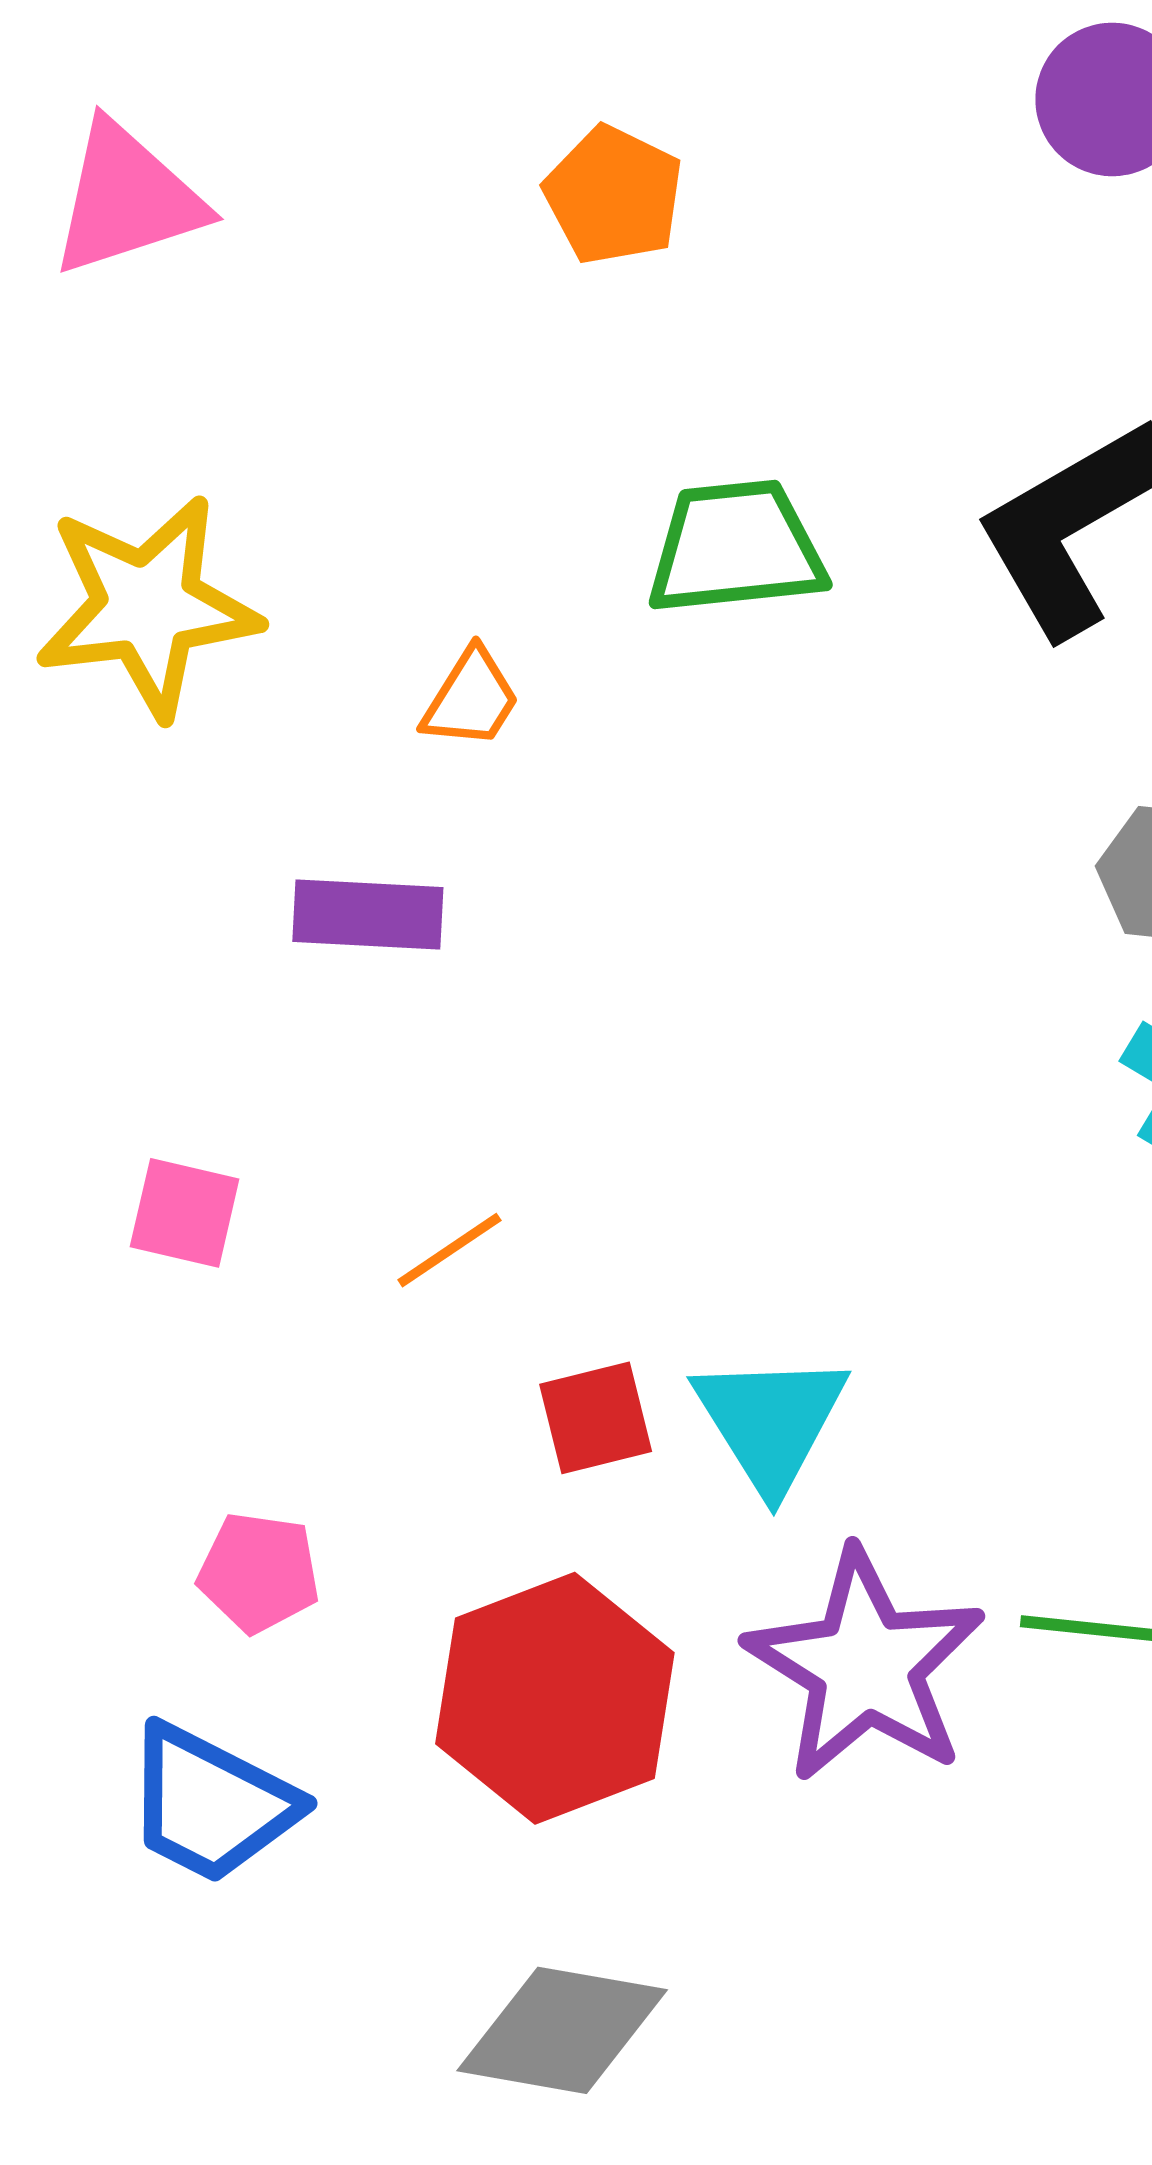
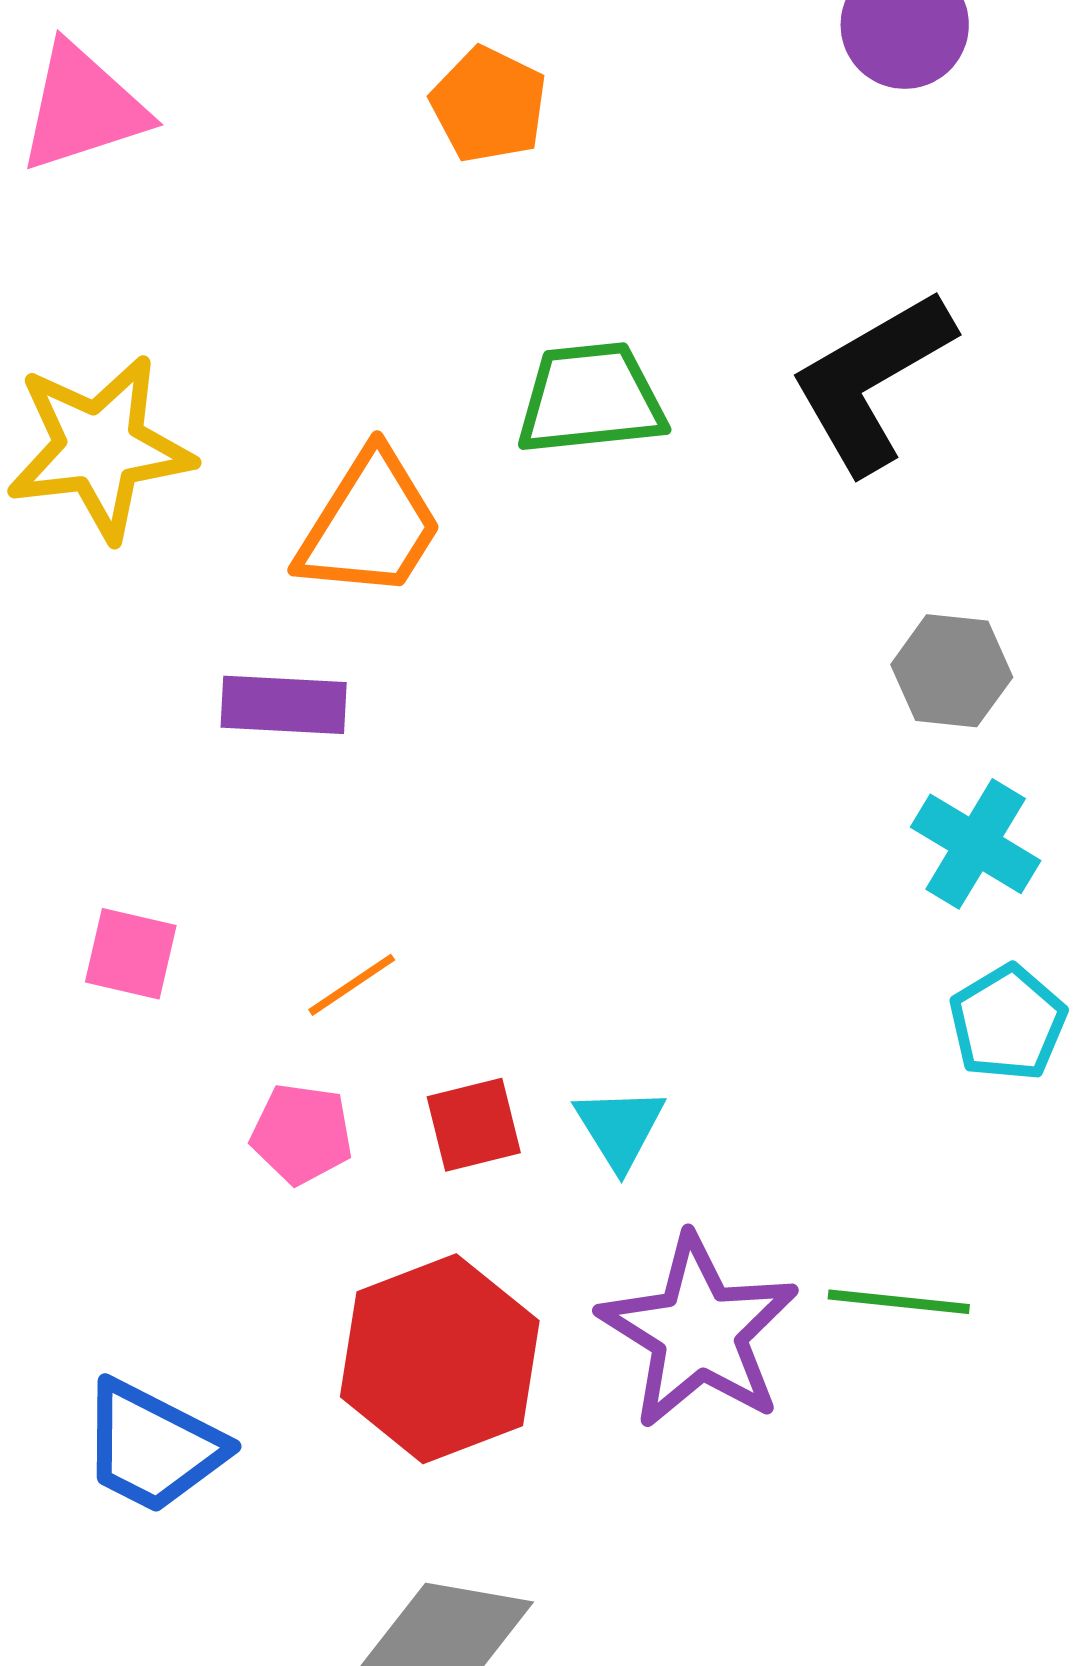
orange trapezoid: (471, 699) -> (370, 525), size x1.8
cyan triangle: (771, 1421) -> (620, 1128), size x0.7
pink pentagon: (259, 1572) -> (302, 1134), moved

